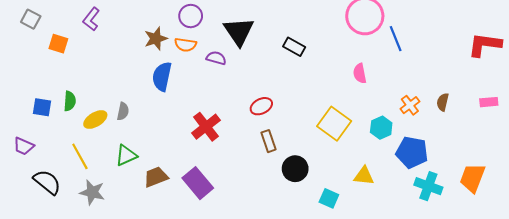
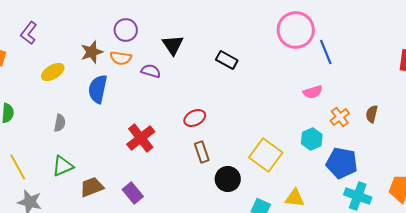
black triangle: (239, 31) -> (173, 45), size x0.7
pink semicircle: (360, 73) -> (313, 92), moved, turned -96
yellow ellipse: (95, 120) -> (53, 72), moved
yellow square: (334, 124) -> (266, 155), moved
yellow triangle: (364, 176) -> (295, 198), moved
purple rectangle: (198, 183) -> (133, 193), size x0.7

